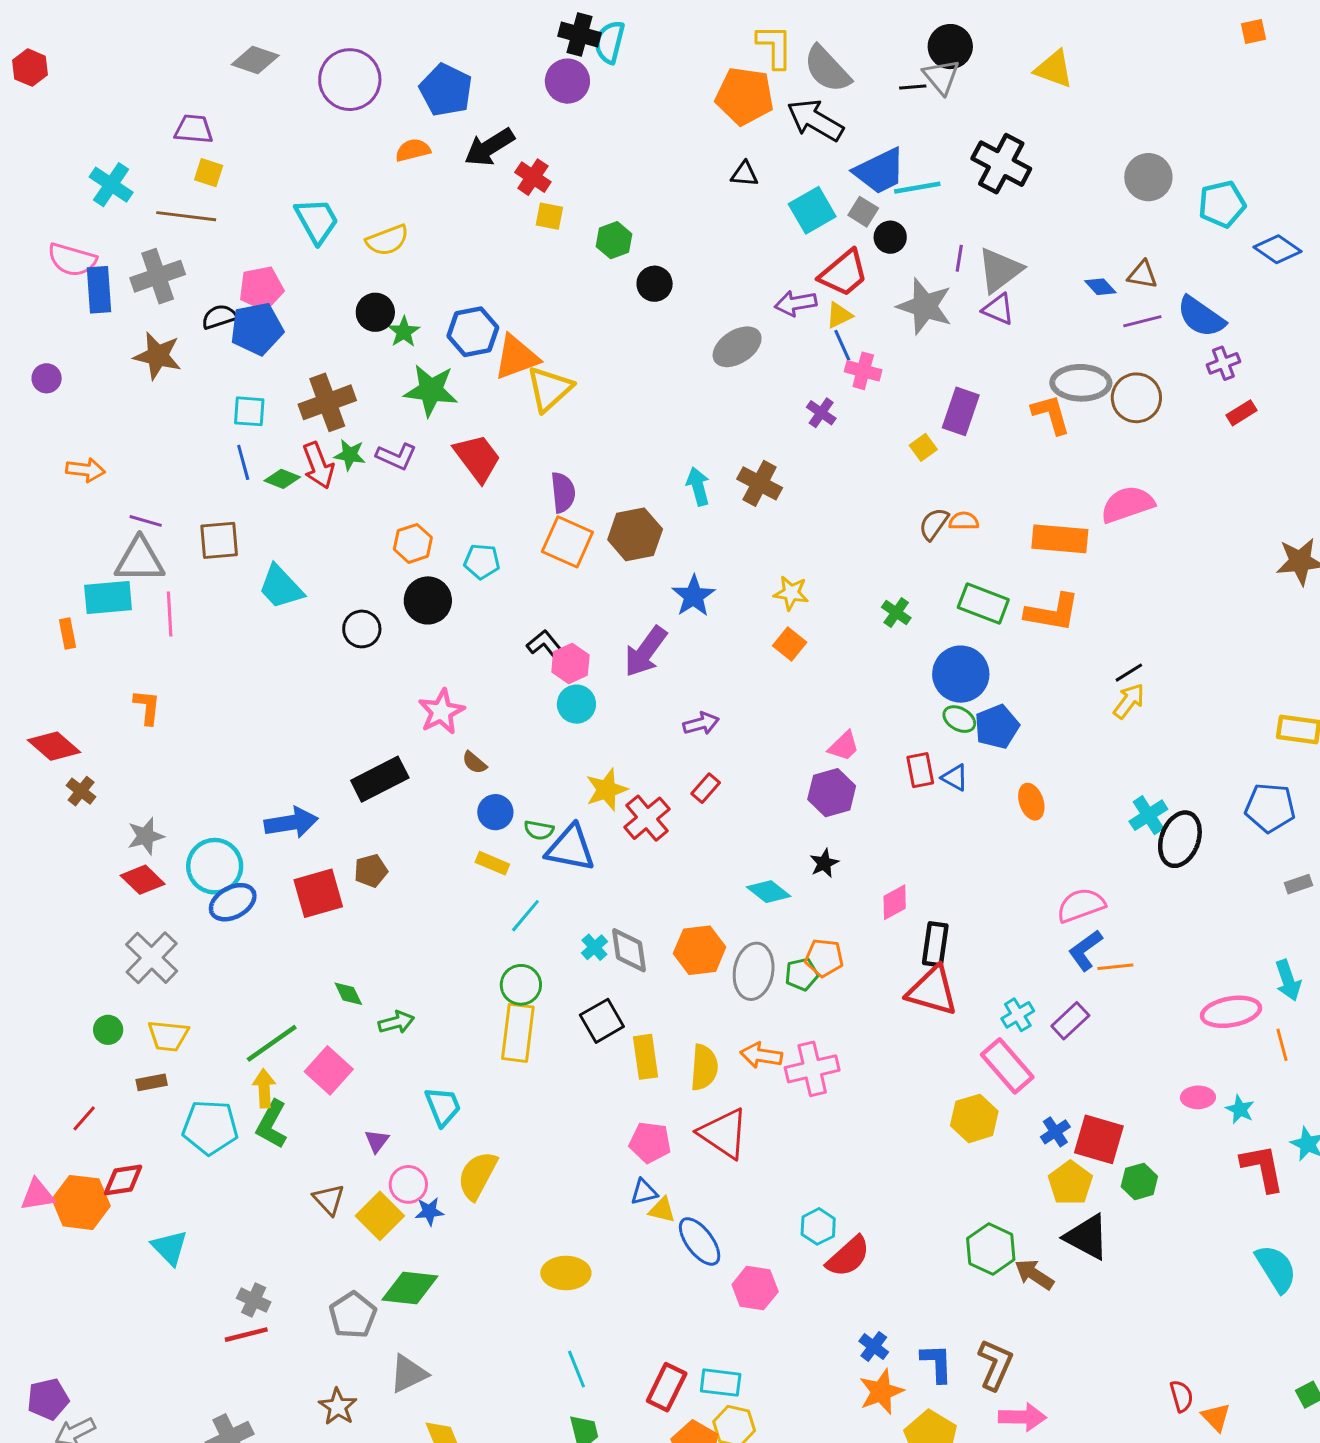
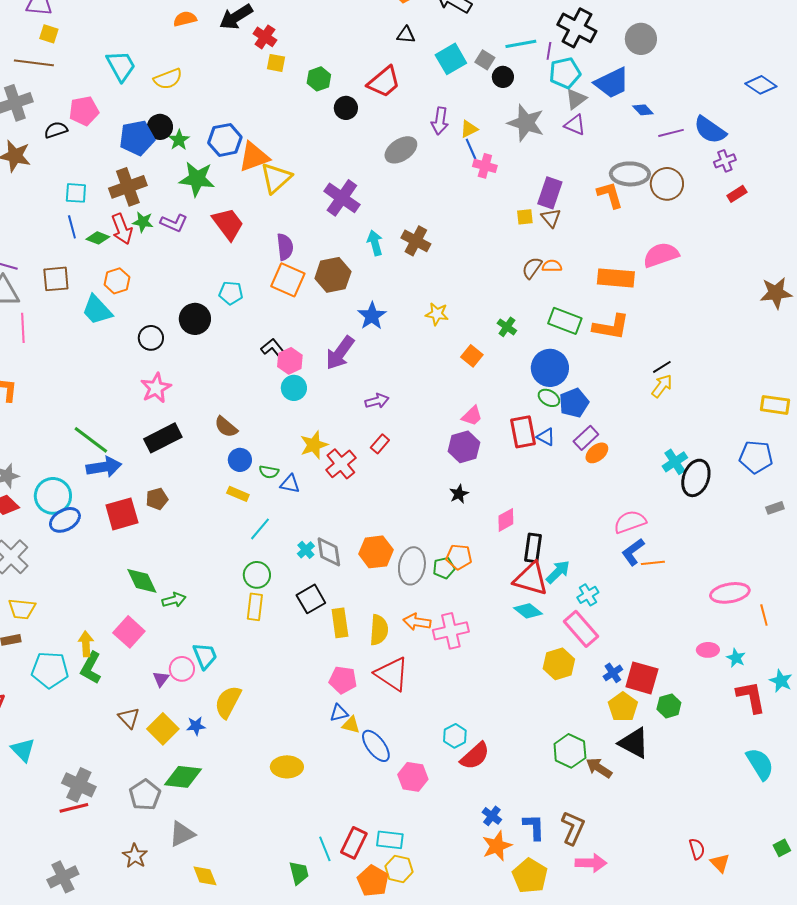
blue trapezoid: (880, 171) -> (612, 83), moved
gray circle: (1148, 177) -> (641, 39), moved
cyan pentagon: (1222, 204) -> (565, 73), moved
purple line: (959, 258) -> (549, 51), moved
gray triangle: (1000, 270) -> (576, 99), size x0.7
red trapezoid: (844, 273) -> (384, 82), moved
brown triangle: (1142, 275) -> (551, 218), moved, turned 40
purple arrow: (796, 303) -> (440, 121), turned -72
blue pentagon: (257, 329) -> (137, 138), moved
purple cross: (821, 413) -> (342, 198), moved, size x1.8
yellow square: (923, 447) -> (525, 217), turned 30
orange hexagon: (413, 543) -> (117, 281), moved
orange square: (790, 644) -> (472, 356), moved
pink star: (441, 712) -> (156, 388), moved
brown semicircle: (474, 763) -> (226, 427), size x1.4
red rectangle: (920, 770) -> (523, 432), size x1.4
orange ellipse: (1031, 802) -> (597, 453), turned 70
blue triangle: (570, 848) -> (290, 484), size x0.6
cyan diamond: (769, 892) -> (528, 611), moved
cyan arrow: (1288, 980) -> (558, 572), moved, turned -116
green diamond: (348, 994) -> (142, 581), size x1.6
purple rectangle: (1070, 1021) -> (586, 438), moved
yellow rectangle: (518, 1033) -> (255, 607), size x0.7
green line: (272, 1043) -> (91, 440), moved, turned 72
pink circle: (408, 1184) -> (182, 669), moved
gray cross: (254, 1300) -> (79, 785), size x1.5
cyan line: (576, 1369) -> (325, 849), moved

